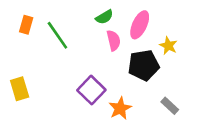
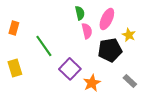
green semicircle: (104, 17) -> (80, 13), turned -72
orange rectangle: (26, 25) -> (14, 28), moved
green line: (57, 35) -> (44, 46), moved

